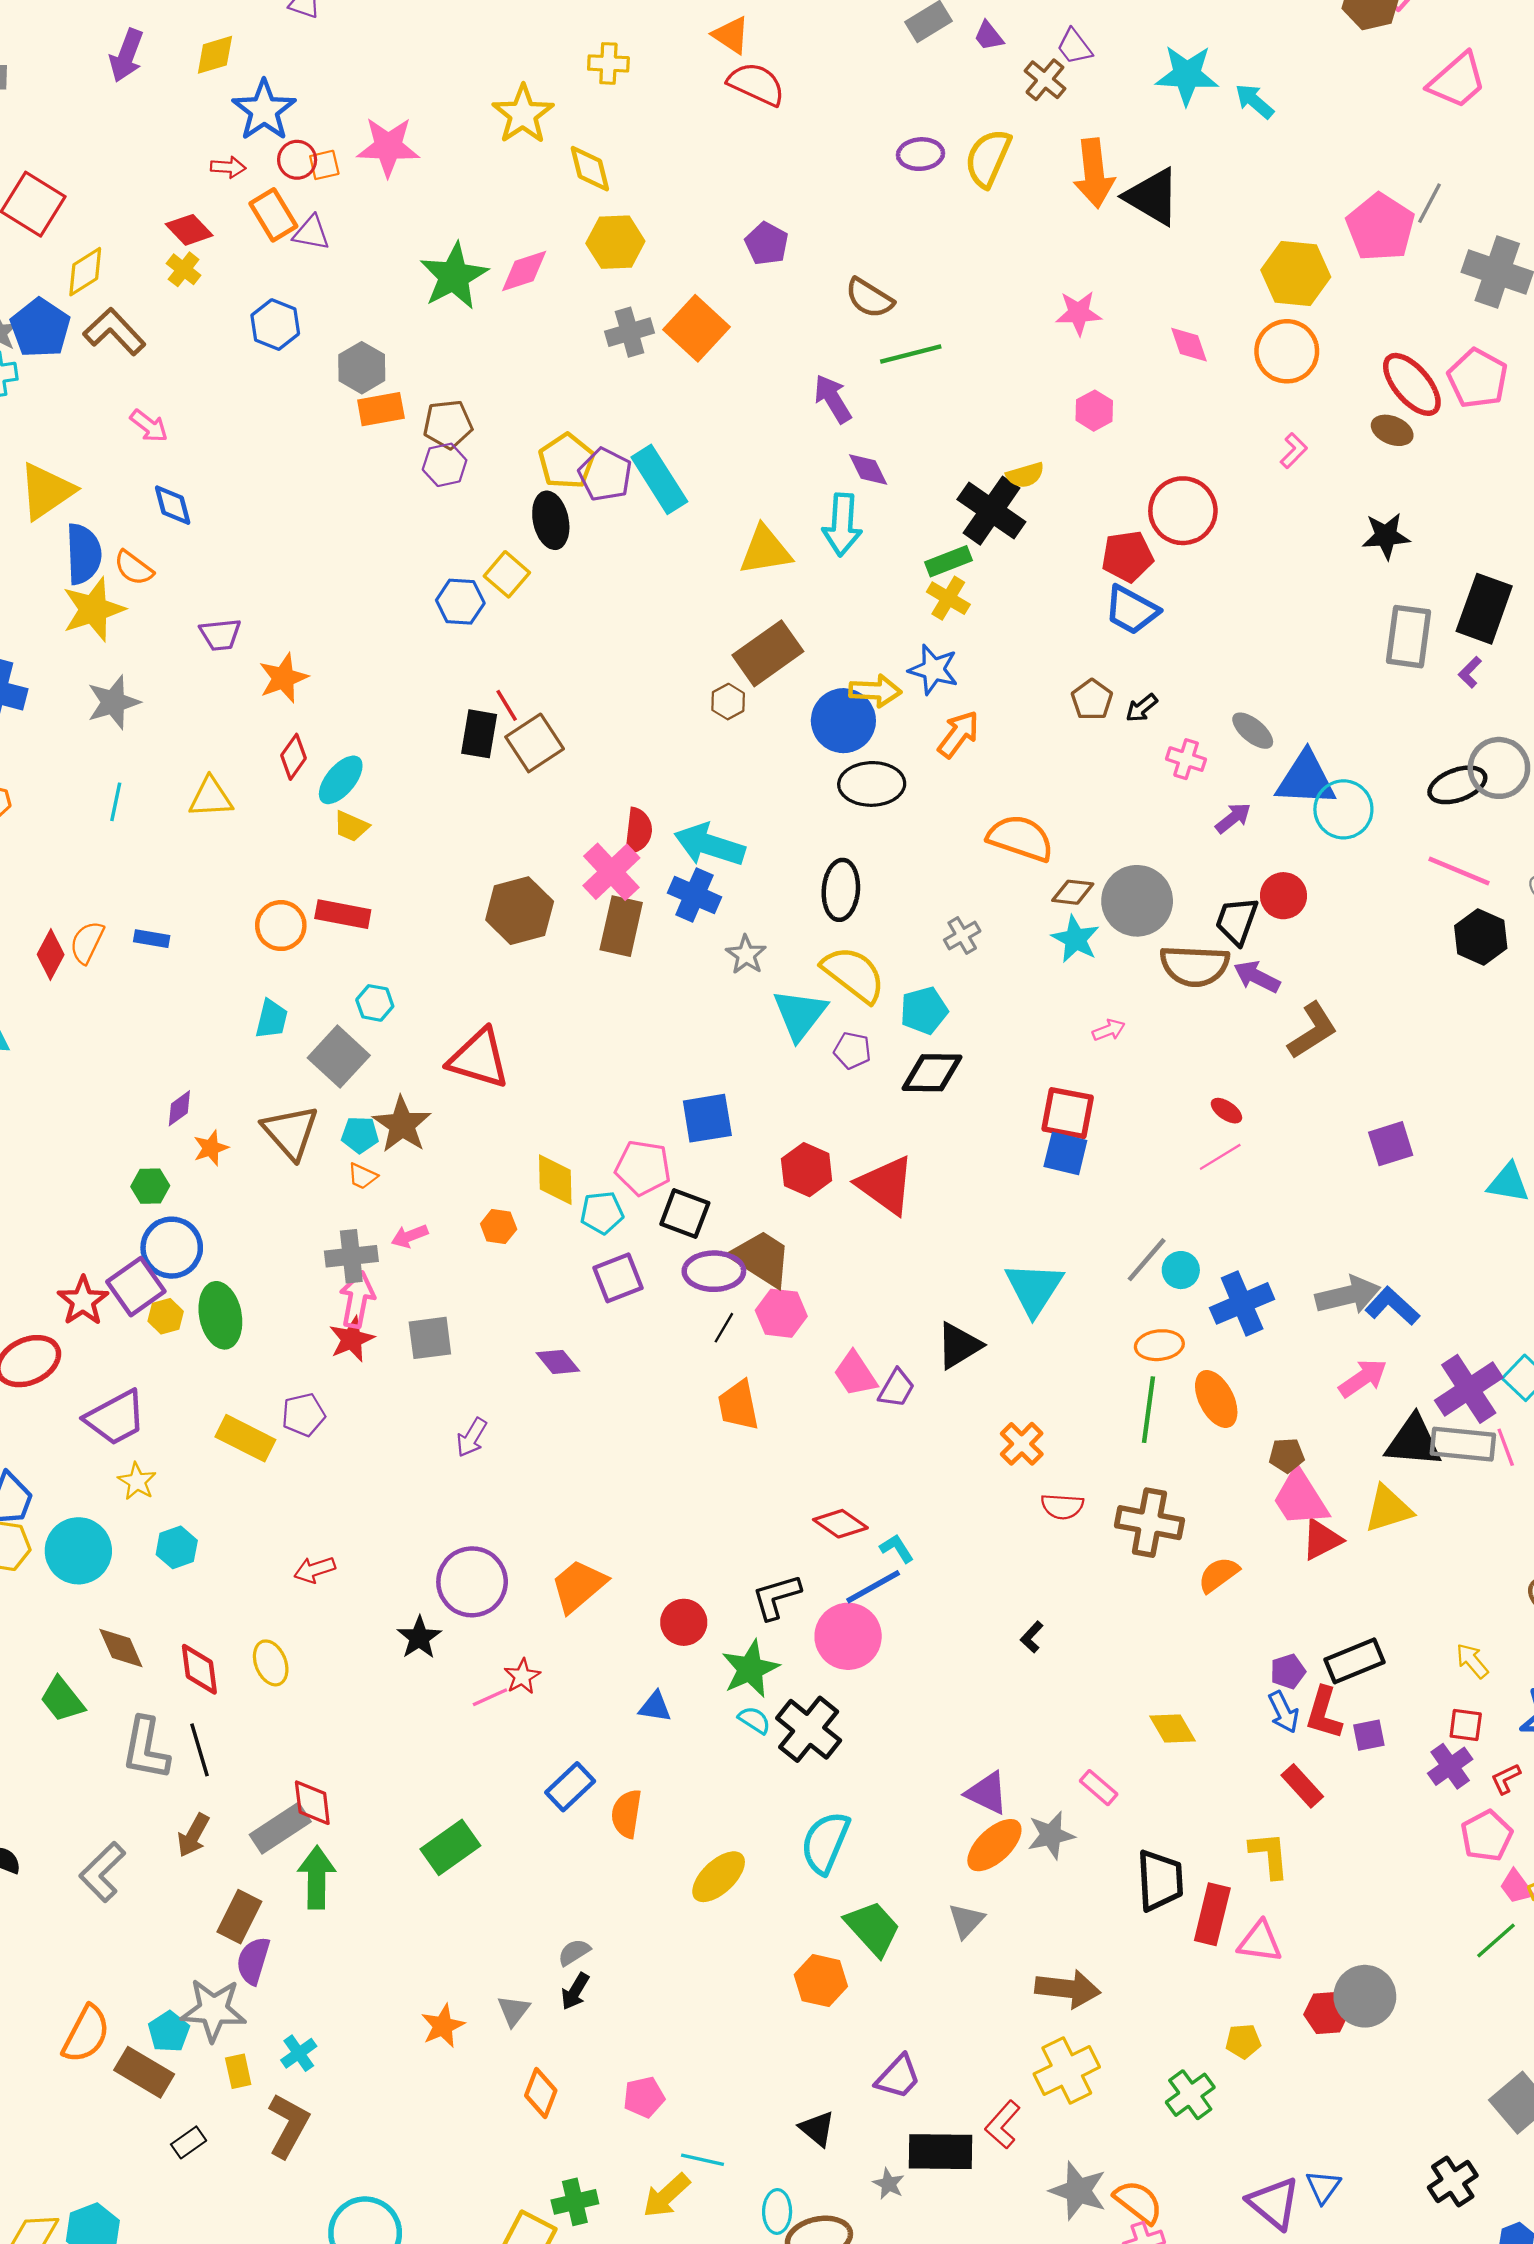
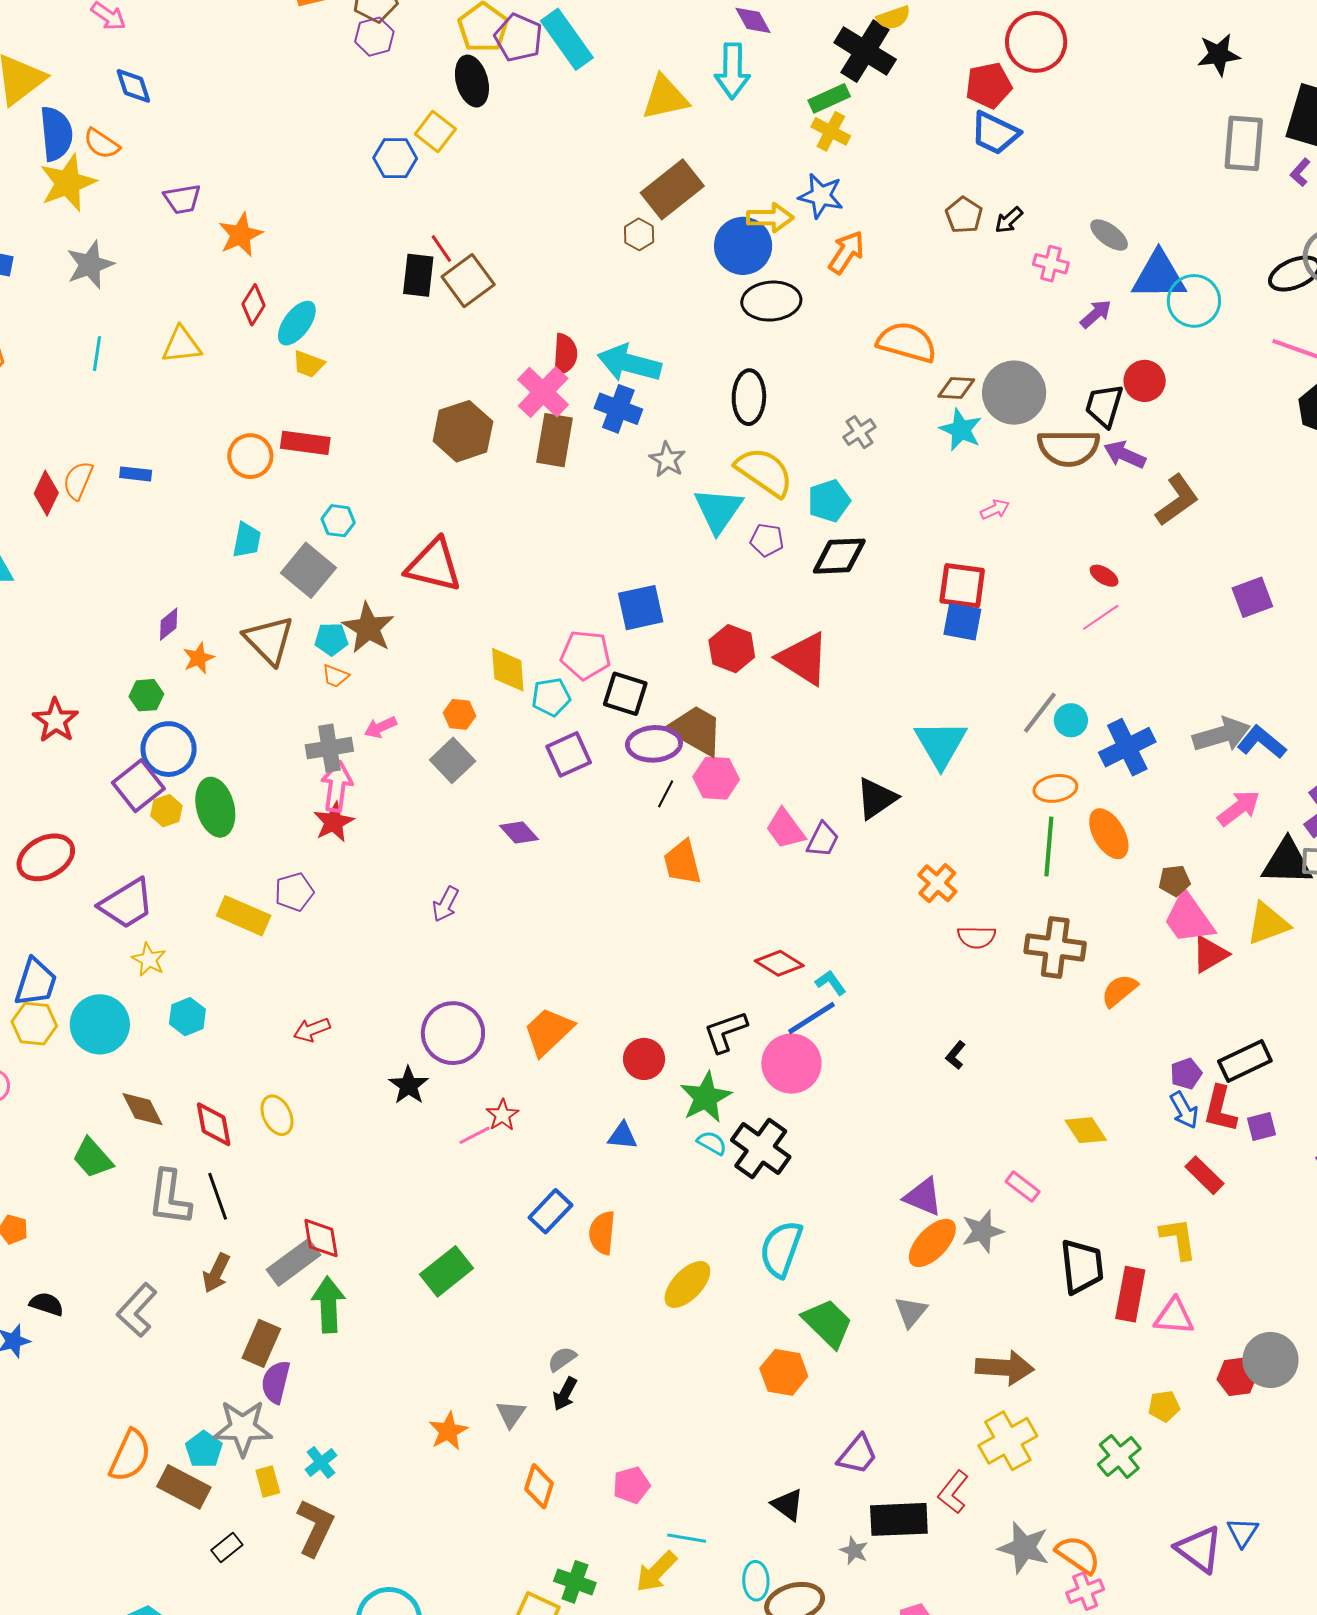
red star: (83, 1301) -> (56, 720), moved
gray square: (430, 1338) -> (453, 760), moved, turned -33
green cross: (575, 2202) -> (575, 1582), turned 36

